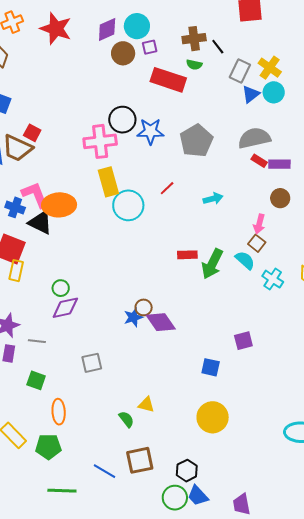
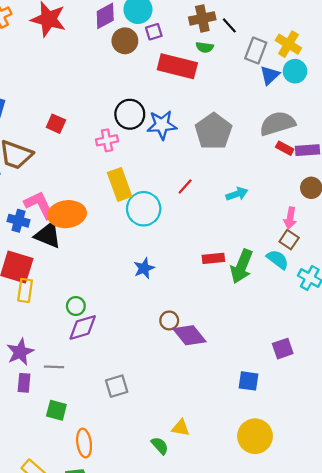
red square: (32, 133) -> (56, 124), moved
pink cross: (100, 141) -> (107, 140), size x0.6
blue star: (133, 317) -> (144, 268), moved

